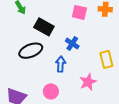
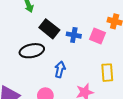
pink square: (79, 12) -> (97, 36), moved
blue cross: (72, 44) -> (74, 35), moved, turned -32

